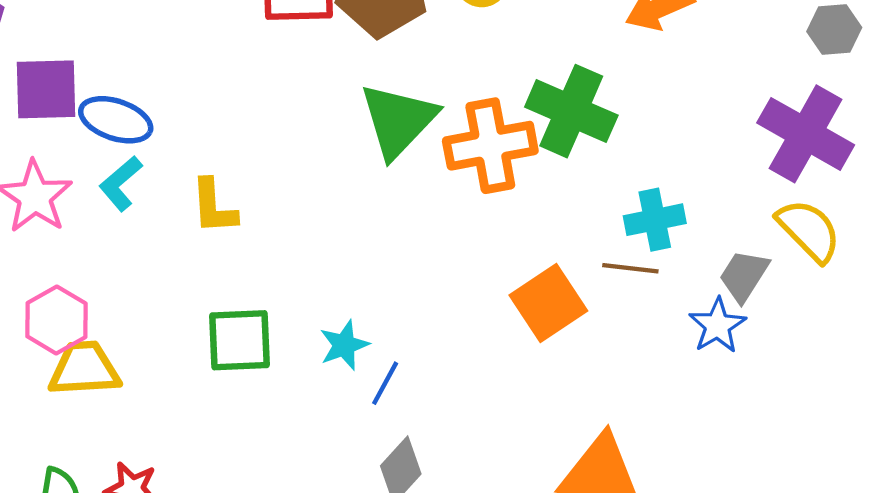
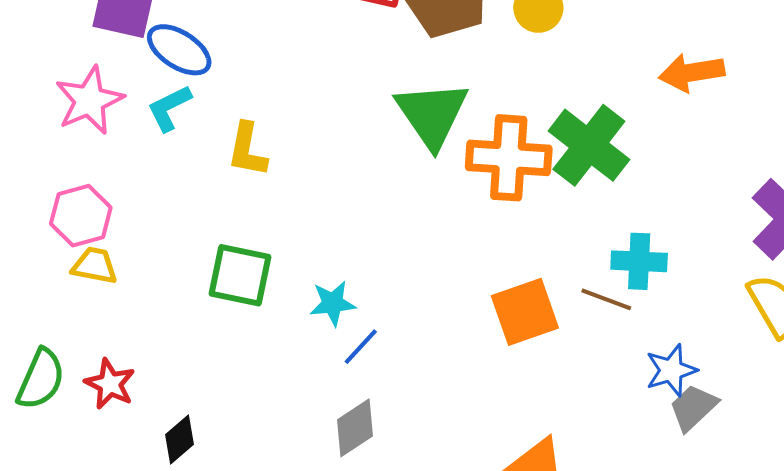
green triangle: (398, 120) -> (432, 114), turned -32
gray trapezoid: (744, 276) -> (693, 408), moved
yellow trapezoid: (84, 369) -> (95, 266), size x0.7

